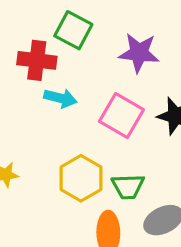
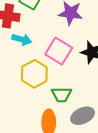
yellow hexagon: (81, 178) -> (34, 74), moved

